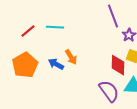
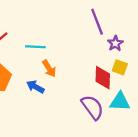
cyan line: (55, 27) -> (35, 47), moved
blue arrow: (56, 64) -> (35, 87), moved

